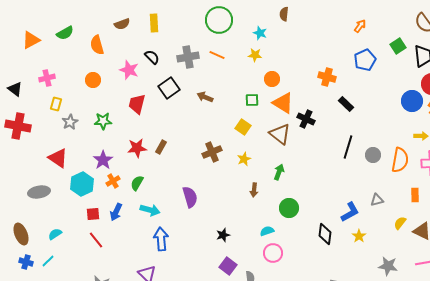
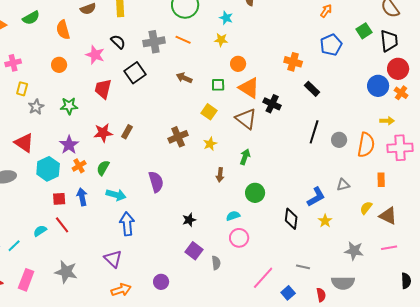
brown arrow: (205, 97) -> (184, 78), moved
blue arrow: (116, 212) -> (82, 197), turned 144
cyan semicircle: (55, 234) -> (40, 231), moved

